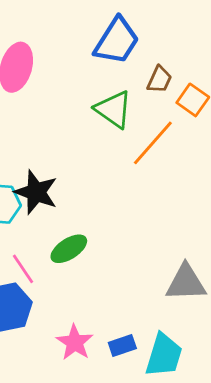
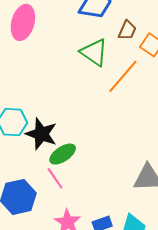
black star: (36, 192) -> (41, 134), moved
pink line: (23, 269) -> (55, 178), moved

